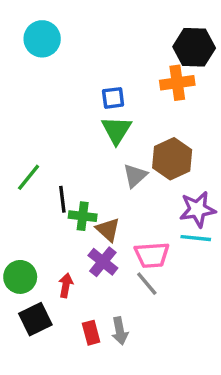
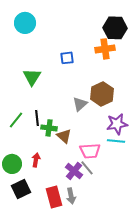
green triangle: (116, 130) -> (32, 77), moved
green line: (29, 177) -> (16, 120), moved
purple cross: (103, 262) -> (74, 171), moved
red arrow: (66, 285) -> (36, 160), moved
red rectangle: (91, 333) -> (54, 197), size x1.5

